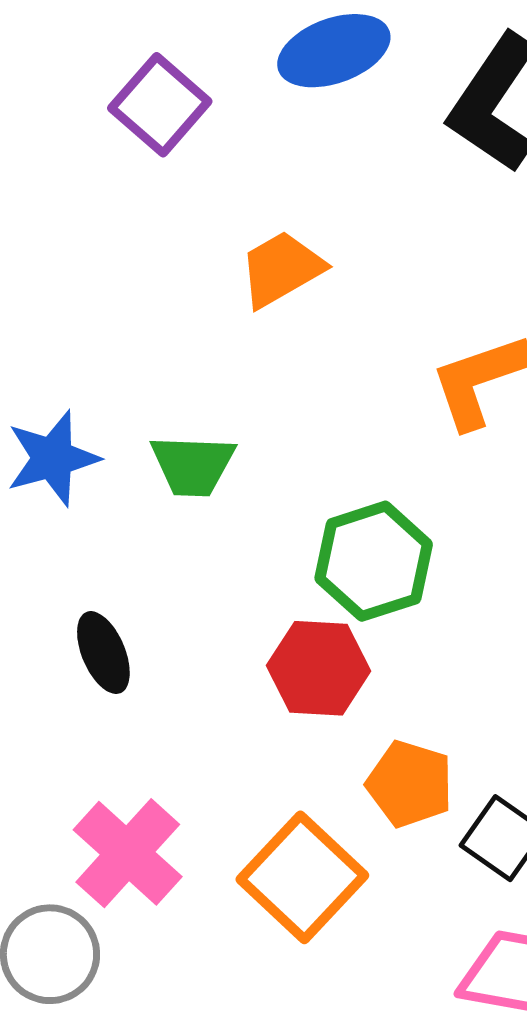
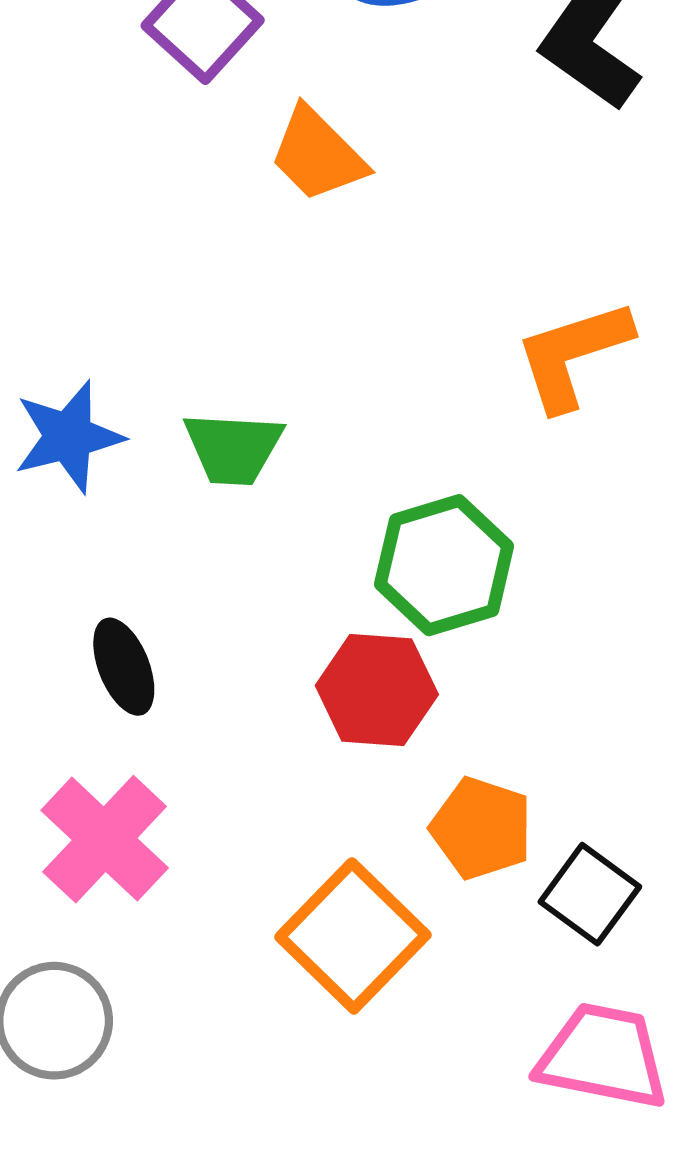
orange trapezoid: (281, 269) -> (318, 154), moved, turned -106
pink cross: (128, 853) -> (105, 839), moved

